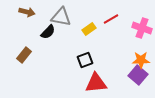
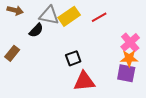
pink cross: (142, 28) -> (130, 42), moved, turned 30
yellow rectangle: (89, 29) -> (69, 16), moved, size x1.5
purple square: (138, 75) -> (126, 73), turned -30

